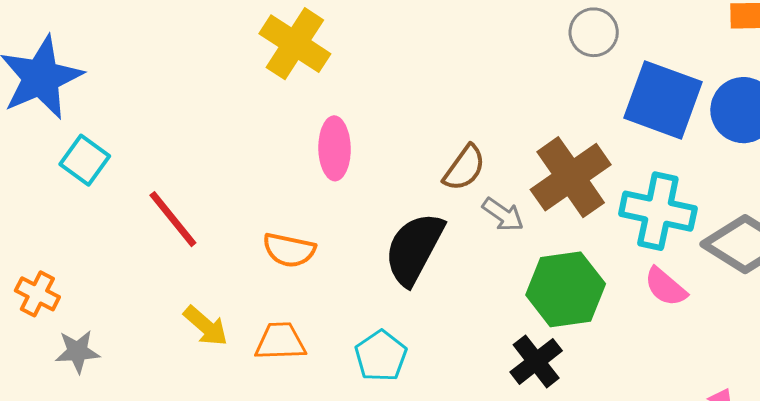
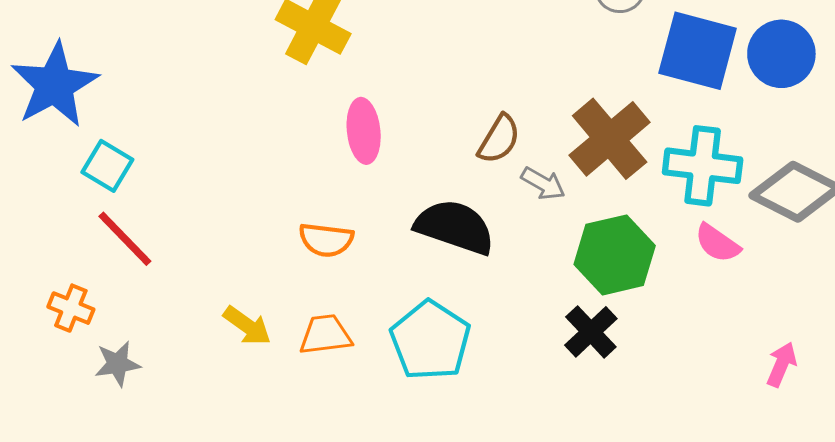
red line: (173, 219) -> (125, 239), moved
black semicircle: (414, 249) -> (455, 227), turned 86
cyan pentagon: (381, 356) -> (430, 340), size x1.5

